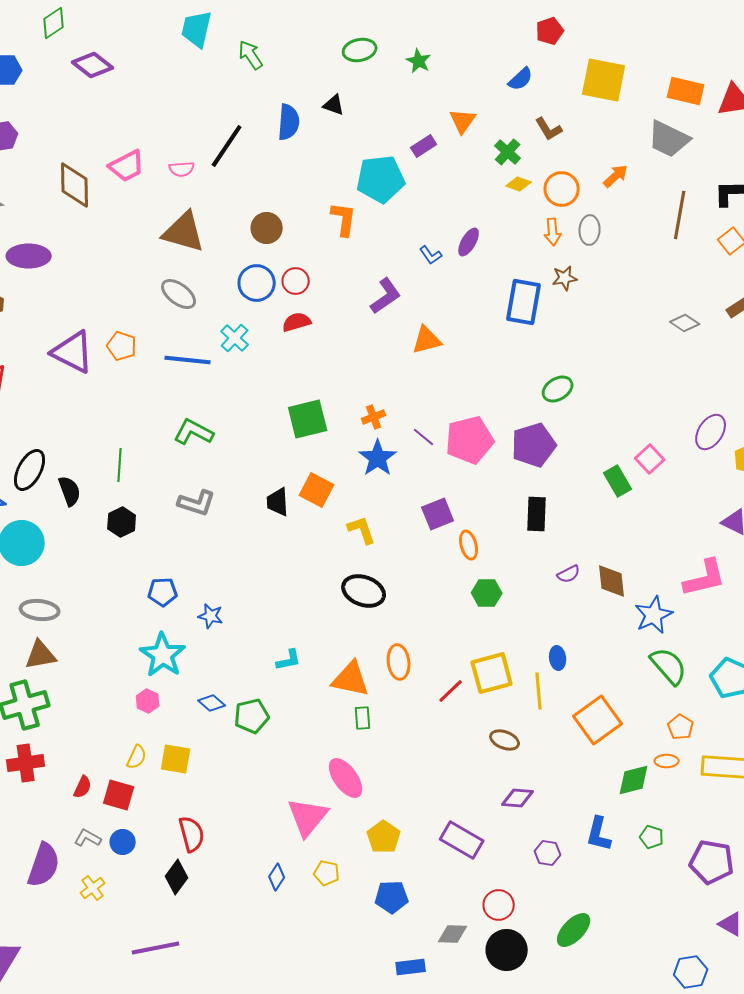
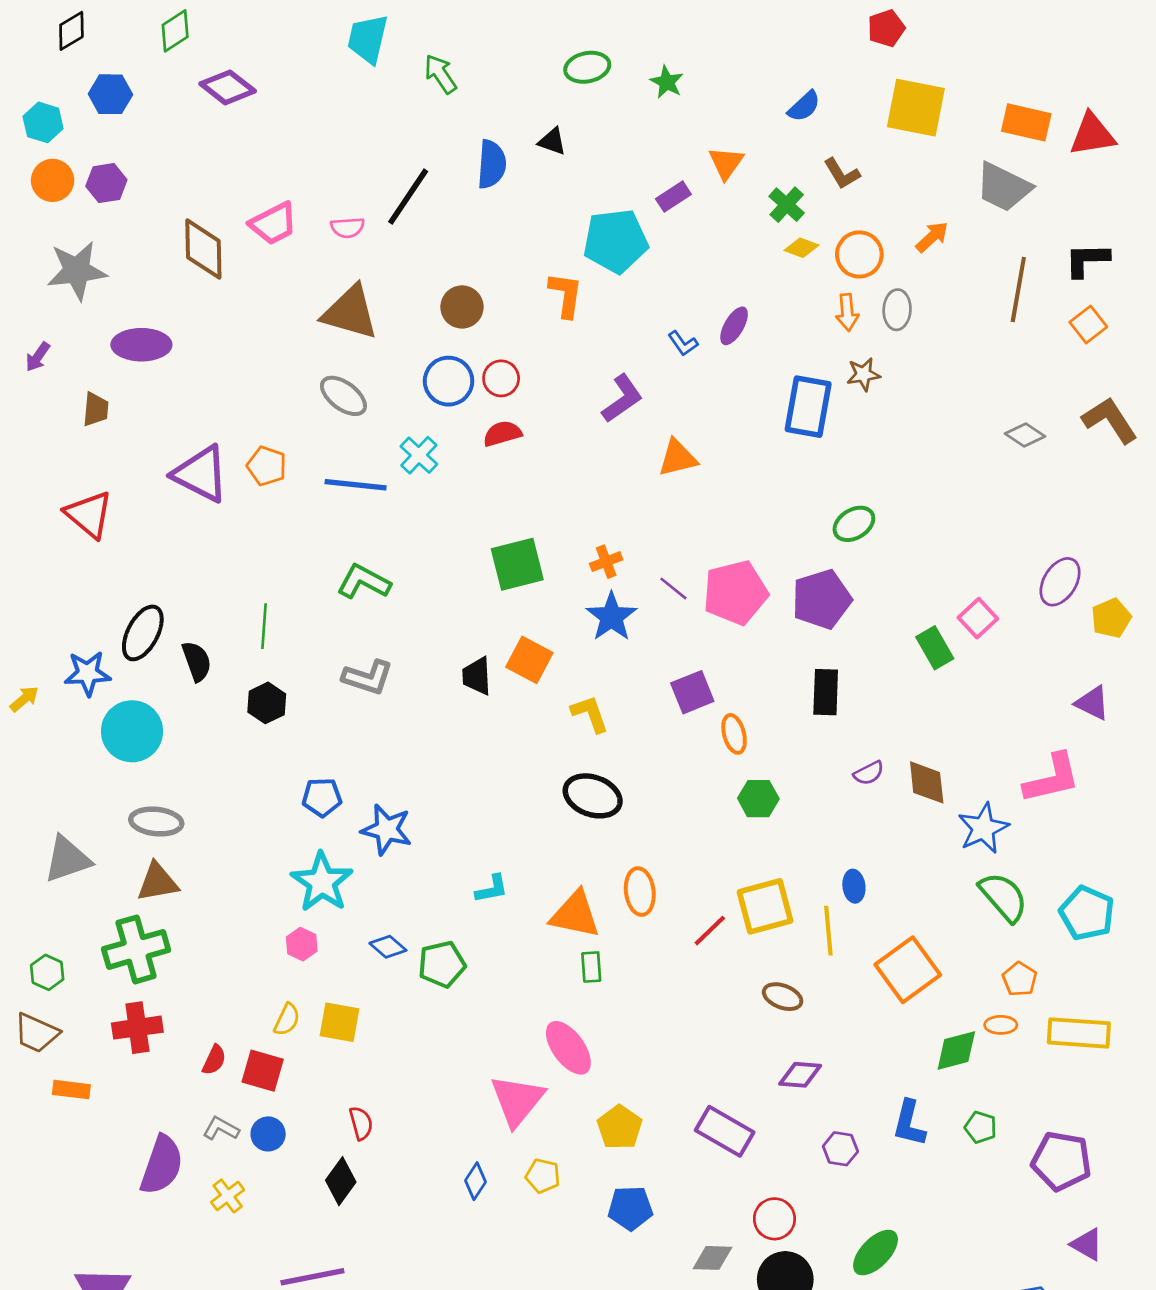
red pentagon: (550, 31) -> (886, 28), moved
blue star: (211, 616) -> (387, 830), size x1.5
red semicircle: (192, 834) -> (361, 1123), size x0.7

